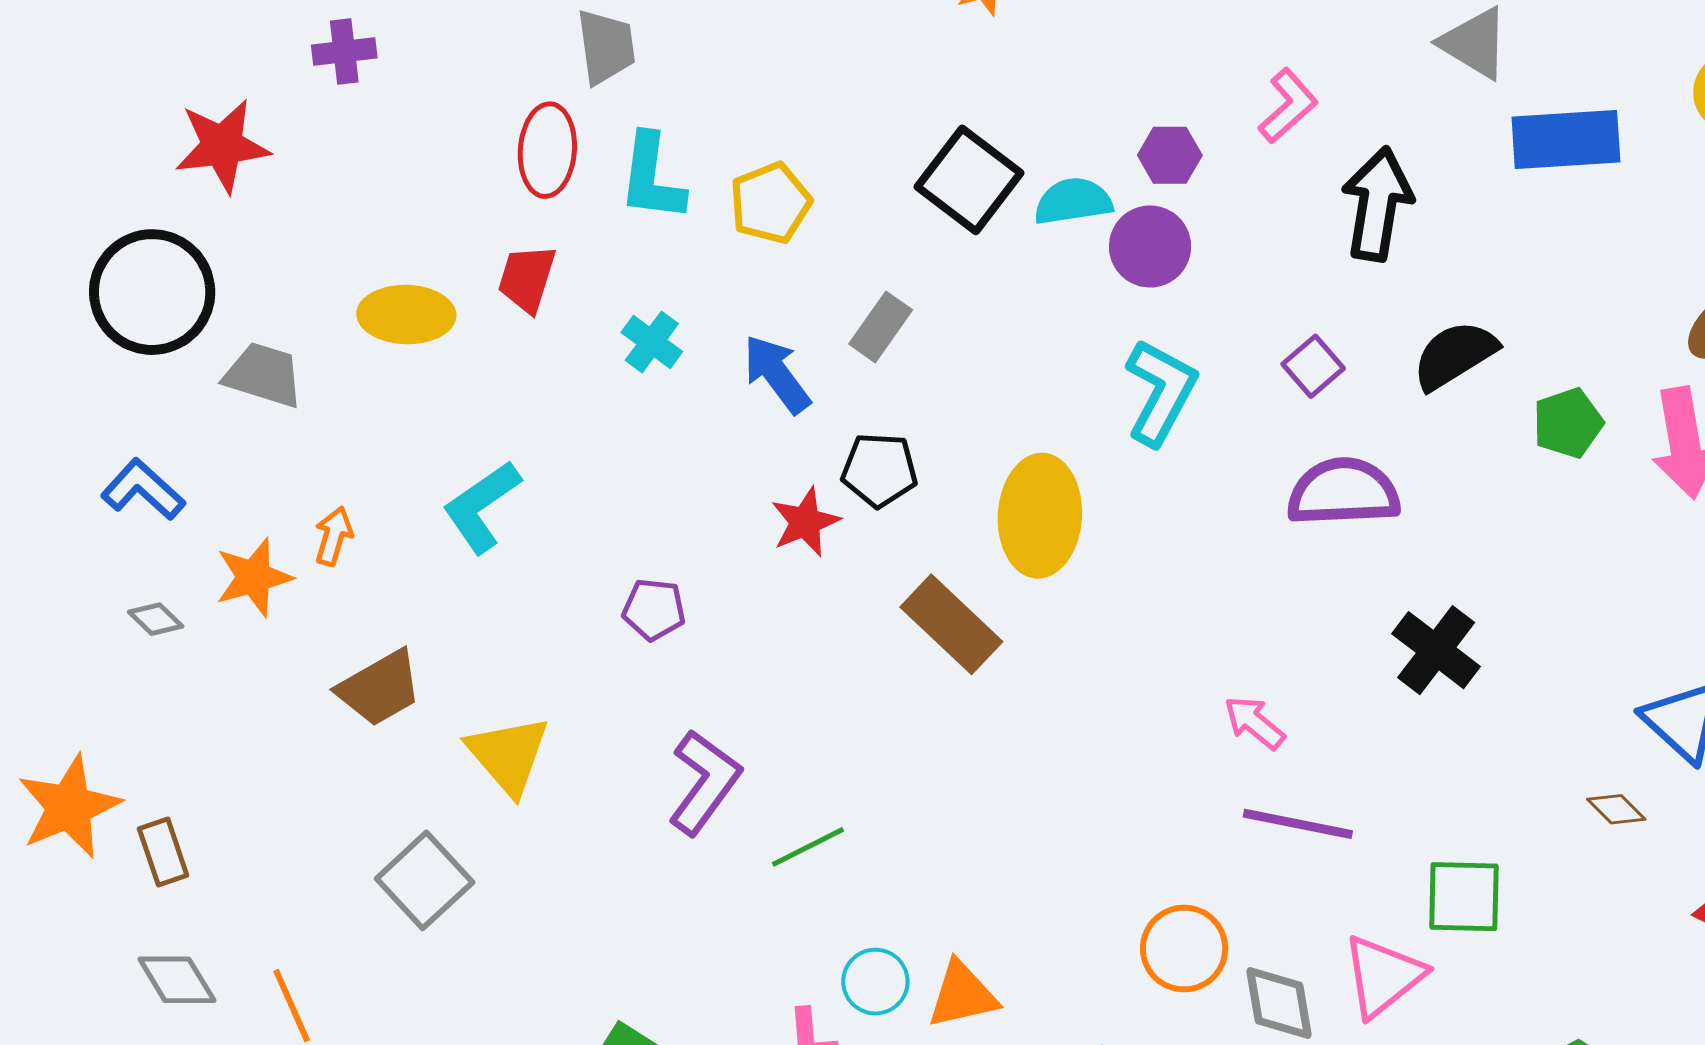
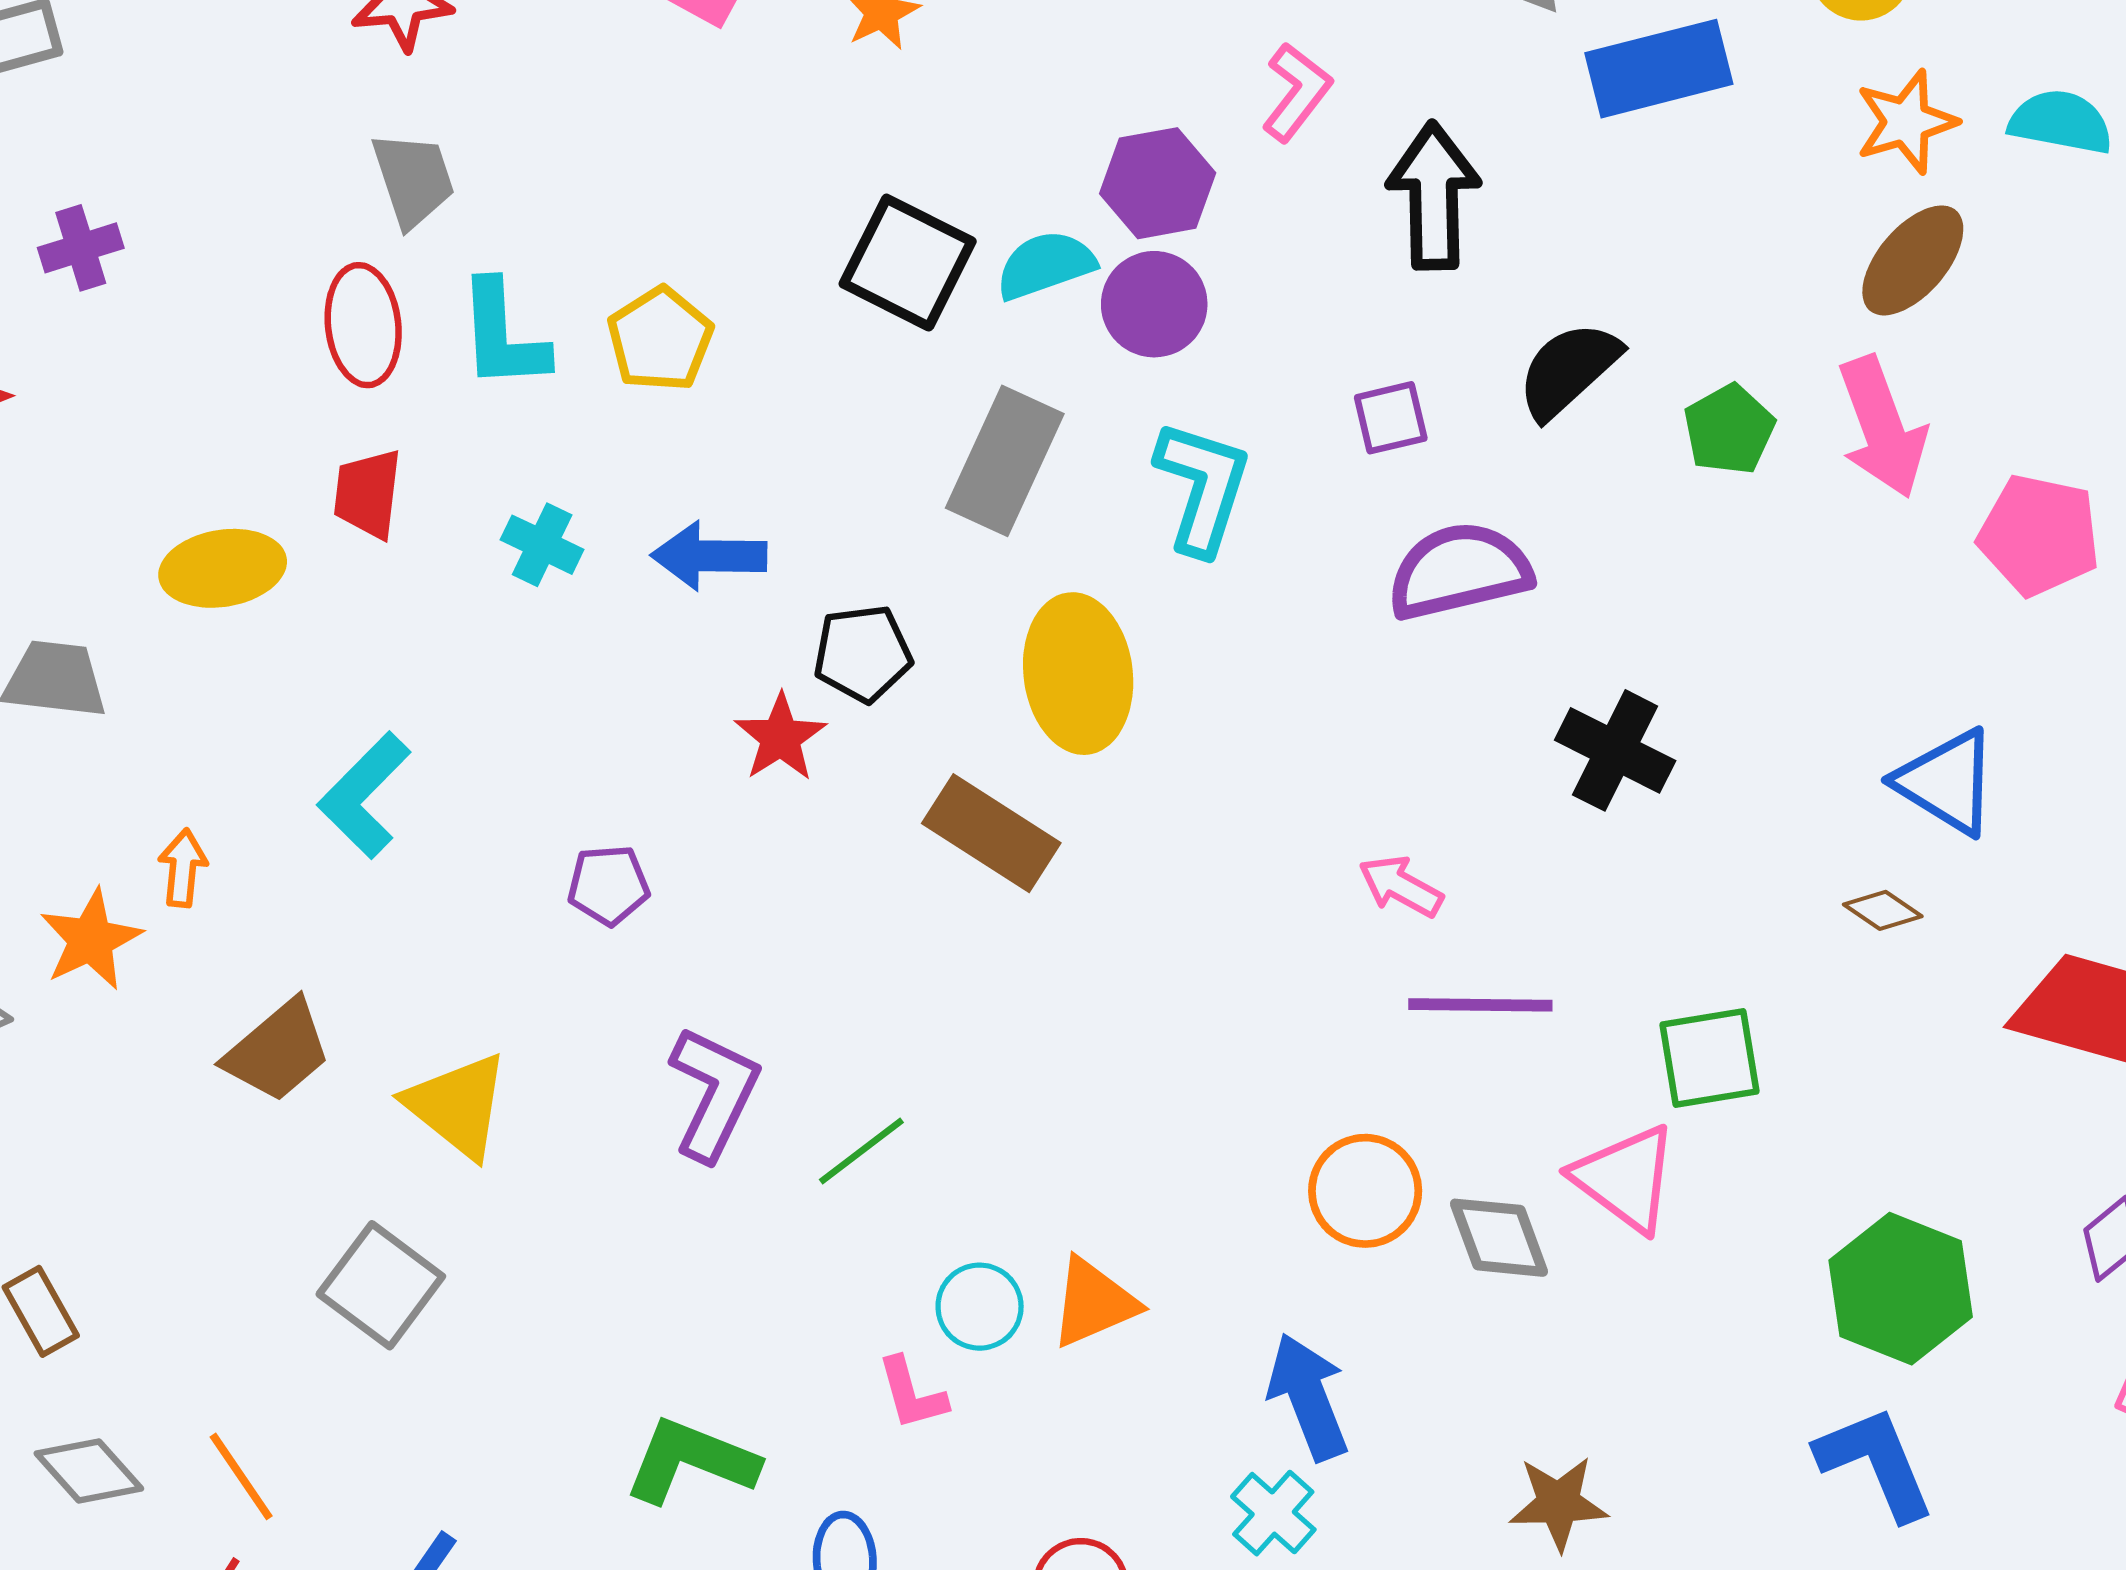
purple hexagon: (1170, 155) -> (1158, 183), size x1.4
gray rectangle: (881, 327) -> (1005, 461), moved, size x1.6
purple square: (1313, 366) -> (1391, 418), turned 38
blue arrow: (777, 374) -> (709, 556), turned -42
pink triangle: (1383, 976) -> (1625, 1178), turned -34

